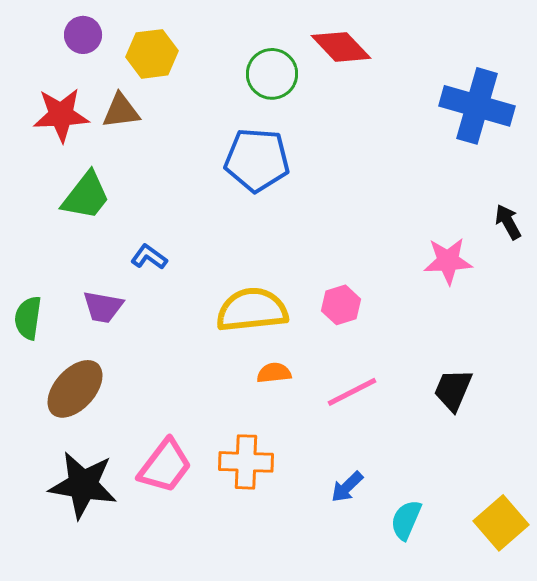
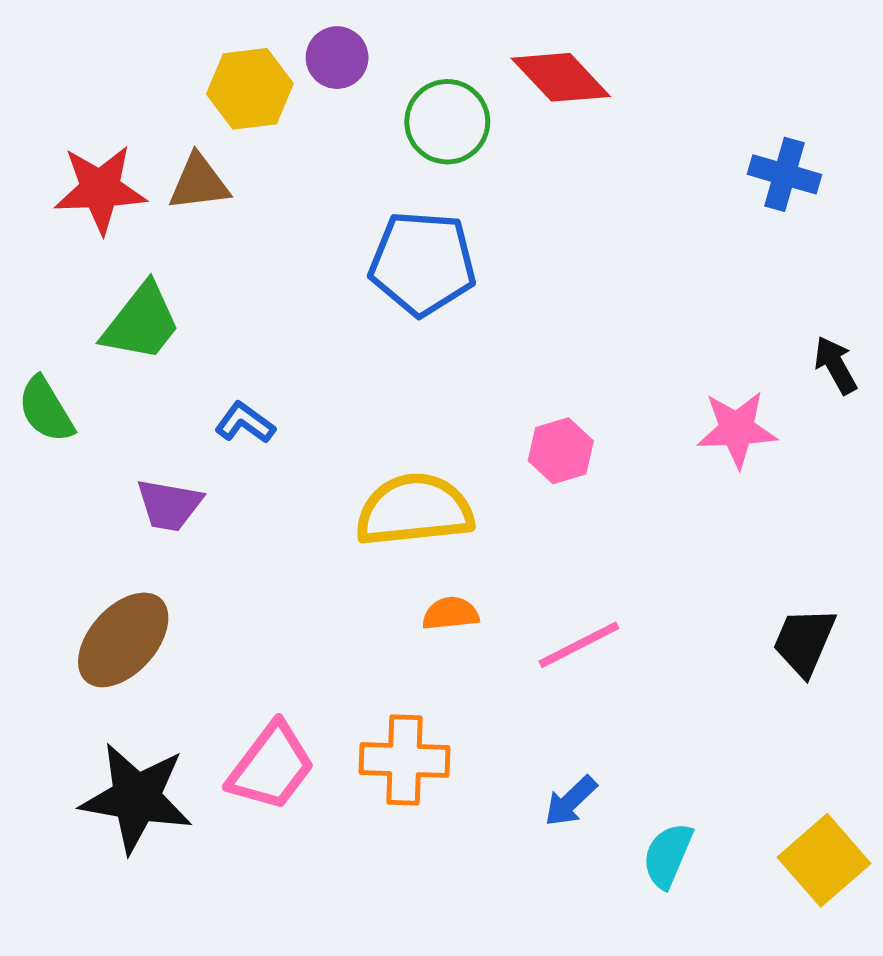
purple circle: (83, 35) -> (337, 58), moved
blue cross: (477, 106) -> (784, 174), size x0.6
pink hexagon: (341, 305) -> (561, 451), moved
green semicircle: (28, 318) -> (46, 410), moved, turned -39
black trapezoid: (453, 390) -> (804, 642), moved

